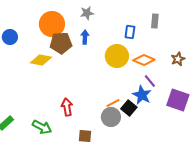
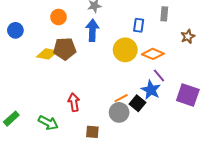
orange circle: (52, 24) -> (59, 17), size x0.6
blue arrow: (85, 37) -> (92, 30), size x1.5
brown pentagon: (61, 43) -> (65, 49), moved
brown star: (178, 59) -> (188, 36), moved

